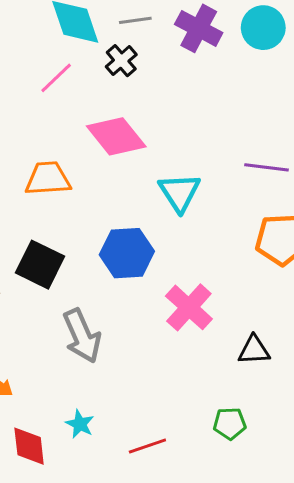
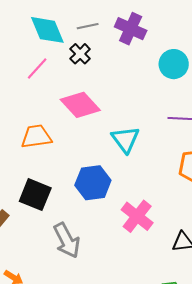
cyan circle: (263, 28) -> (174, 64), moved

